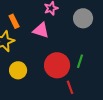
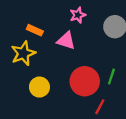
orange rectangle: (14, 21) -> (35, 30), turned -40
red line: (70, 87) -> (100, 107), turned 48

